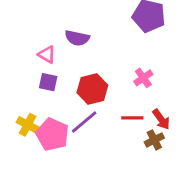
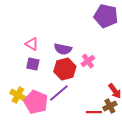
purple semicircle: (77, 38) -> (63, 49), moved
pink cross: (143, 78) -> (88, 61), moved
red line: (132, 118) -> (94, 112), moved

